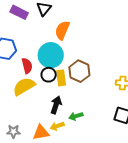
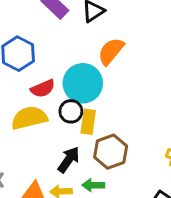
red semicircle: (27, 66) -> (43, 89), turned 63
brown hexagon: (79, 71) -> (111, 152), moved

